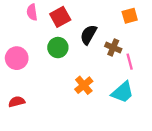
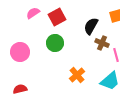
pink semicircle: (32, 12) -> (33, 13), turned 64
black semicircle: (88, 35) -> (91, 26), moved

